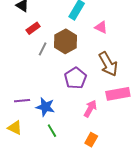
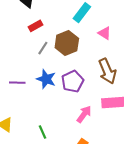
purple line: (22, 101) -> (17, 83), moved
blue star: (45, 107) -> (46, 79), moved

